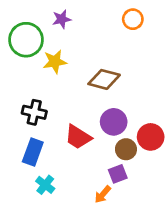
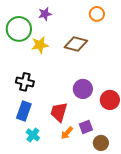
brown diamond: (104, 79) -> (76, 44), moved
red trapezoid: (78, 137) -> (59, 112), moved, turned 75
brown circle: (126, 149) -> (101, 143), moved
orange arrow: (103, 194) -> (67, 133), moved

